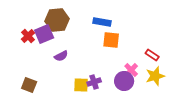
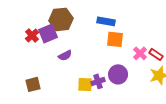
pink cross: (131, 70) -> (140, 53), moved
purple circle: (124, 81) -> (118, 74), moved
brown square: (29, 85) -> (33, 84), turned -35

